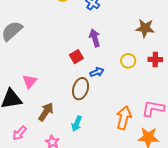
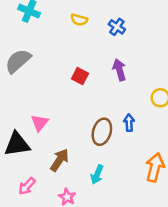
red square: (76, 57) -> (80, 76), moved, turned -32
blue arrow: (97, 72) -> (129, 123), moved, turned -72

